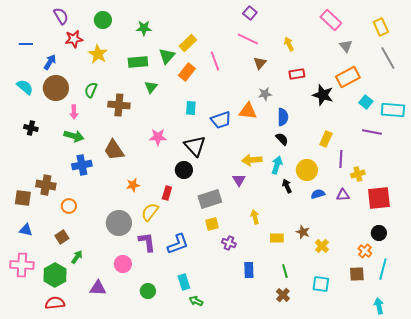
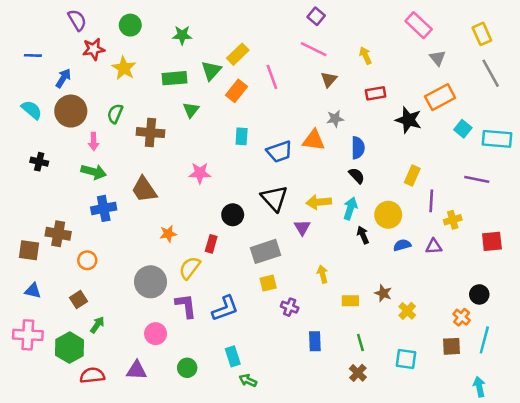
purple line: (372, 132) -> (477, 179), moved
black triangle: (195, 146) -> (274, 198), moved
red square: (379, 198) -> (492, 241), moved, size x0.7
purple triangle: (98, 288) -> (137, 370), moved
red semicircle: (55, 303) -> (92, 375), moved

